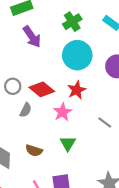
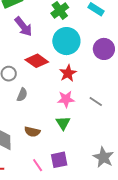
red diamond: (42, 89) -> (37, 61), moved
pink star: (63, 112) -> (66, 99), moved, turned 30

